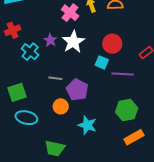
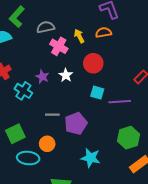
white star: (73, 42) -> (66, 75), size x0.6
red circle: (112, 44) -> (93, 63), moved
purple pentagon: (77, 90) -> (76, 123), turned 30
orange circle: (61, 106) -> (47, 144), moved

